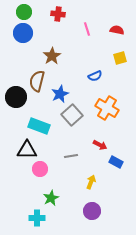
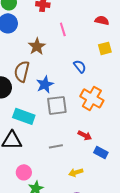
pink line: (87, 29) -> (63, 29), moved
blue semicircle: (95, 76) -> (80, 66), turned -104
gray square: (72, 115) -> (57, 105), turned 35
pink circle: (40, 169) -> (24, 172), moved
yellow arrow: (91, 182) -> (76, 172), turned -128

